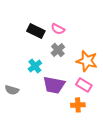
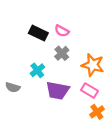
gray semicircle: (12, 90) -> (13, 87), moved
orange cross: (78, 105) -> (97, 112), moved, turned -32

